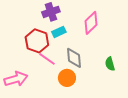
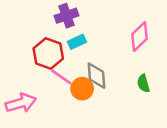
pink diamond: (91, 23) -> (140, 37), moved
orange circle: (67, 78) -> (82, 89), moved

